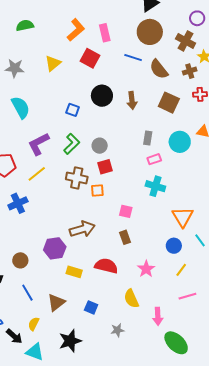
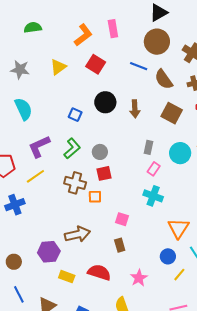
pink rectangle: (105, 33) -> (113, 29), moved
pink rectangle: (154, 159) -> (154, 169), turned -40
yellow line: (181, 270) -> (179, 275), moved

